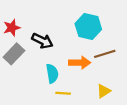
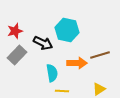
cyan hexagon: (88, 27) -> (67, 30), moved

